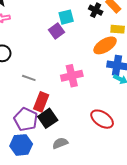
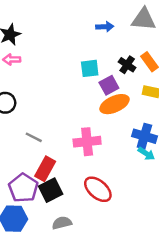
purple square: (56, 31) -> (109, 85), moved
orange ellipse: (105, 45) -> (115, 104), moved
red ellipse: (102, 119) -> (98, 189), moved

